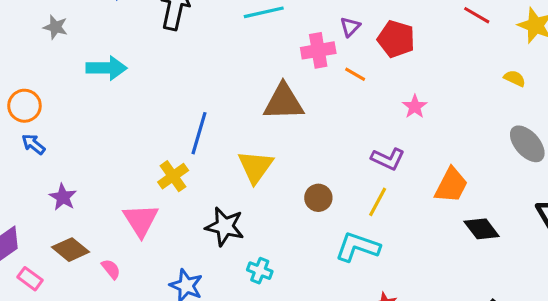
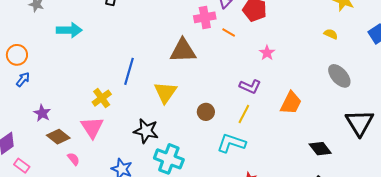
blue arrow: (33, 144) -> (23, 79), turned 91
yellow cross: (173, 176) -> (102, 98), moved
black diamond: (482, 229) -> (320, 149), moved
brown diamond: (70, 250) -> (58, 137), moved
cyan cross: (260, 271) -> (169, 159), size x1.8

